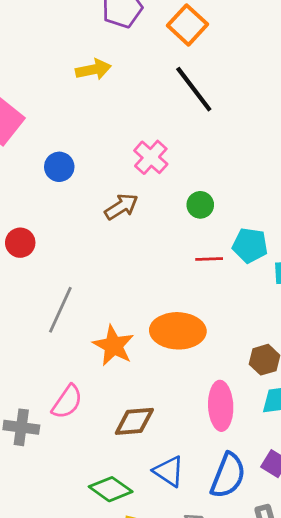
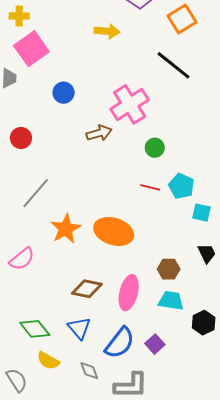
black line: (194, 89) -> (173, 65), turned -30
pink cross: (151, 157) -> (130, 104), size x1.5
brown diamond: (134, 421) -> (87, 289), moved

